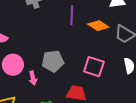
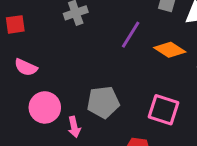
purple line: (72, 15) -> (131, 35), turned 30

